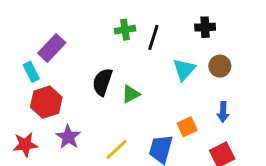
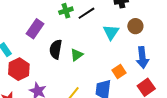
black line: (153, 37) -> (86, 13), turned 48
purple rectangle: (52, 48) -> (35, 29), moved
blue arrow: (223, 112) -> (142, 58), size x1.5

